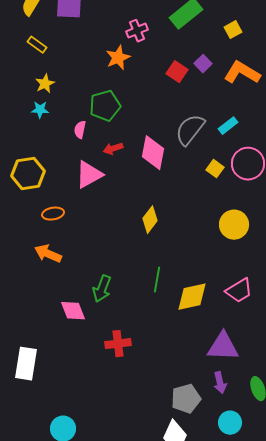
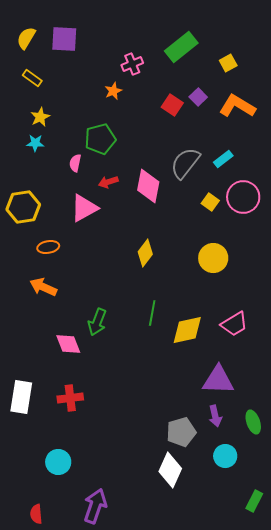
orange star: (118, 58) -> (113, 91), size x0.7
yellow circle: (234, 225) -> (213, 258), moved
red cross: (118, 344) -> (70, 398), moved

